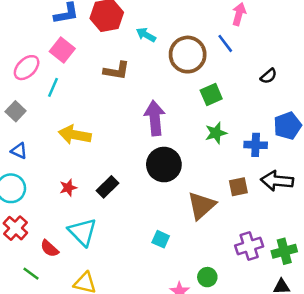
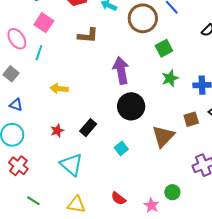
pink ellipse: (27, 68) -> (17, 39), turned -75
yellow arrow: (75, 135) -> (59, 89), size x0.7
cyan square: (161, 239) -> (121, 148), moved, turned 32
red semicircle: (49, 248) -> (118, 198), moved

